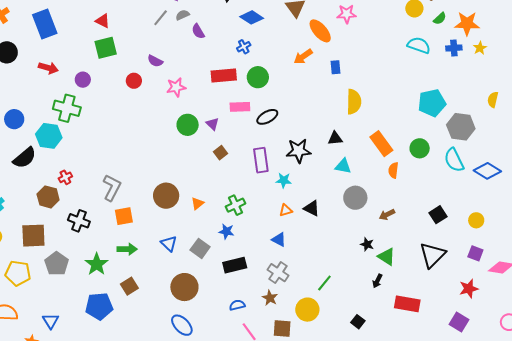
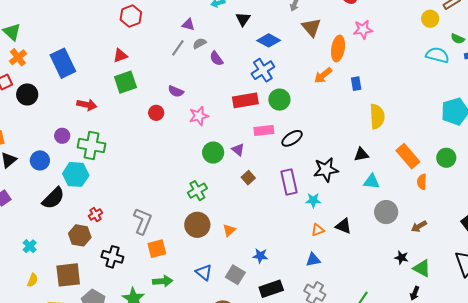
green semicircle: (440, 18) -> (458, 39), moved, turned 72
red triangle: (103, 21) -> (120, 56), turned -42
orange ellipse: (320, 31) -> (338, 48), turned 55
blue cross: (244, 47) -> (263, 70), size x1.6
red arrow: (48, 68) -> (87, 105), moved
purple circle: (83, 80) -> (62, 136), moved
green cross: (236, 205) -> (197, 191), moved
blue triangle: (279, 240) -> (313, 260), turned -35

